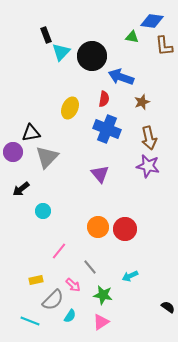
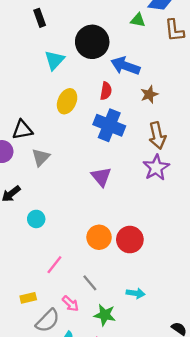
cyan triangle: (61, 52) -> (54, 60), moved
gray triangle: (47, 157) -> (41, 157), size x0.7
purple star: (148, 166) -> (156, 168), turned 30
cyan arrow: (130, 276) -> (136, 293), turned -147

